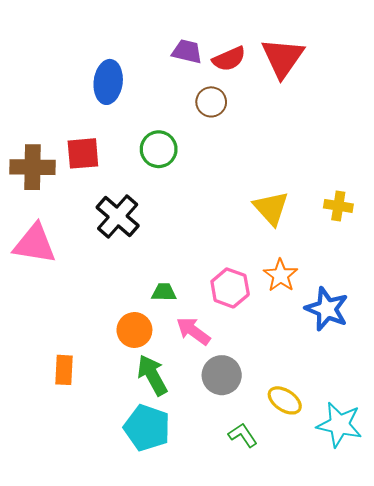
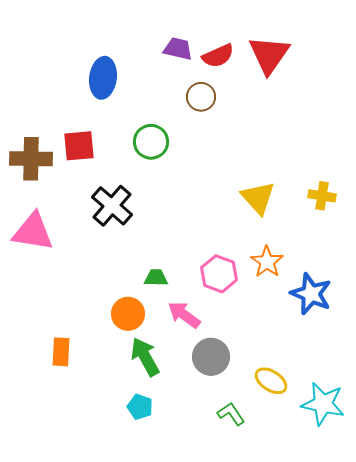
cyan pentagon: (147, 428) -> (140, 407), size x0.6

